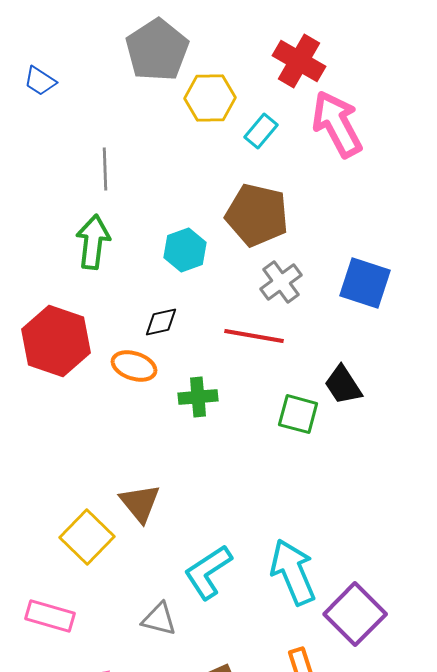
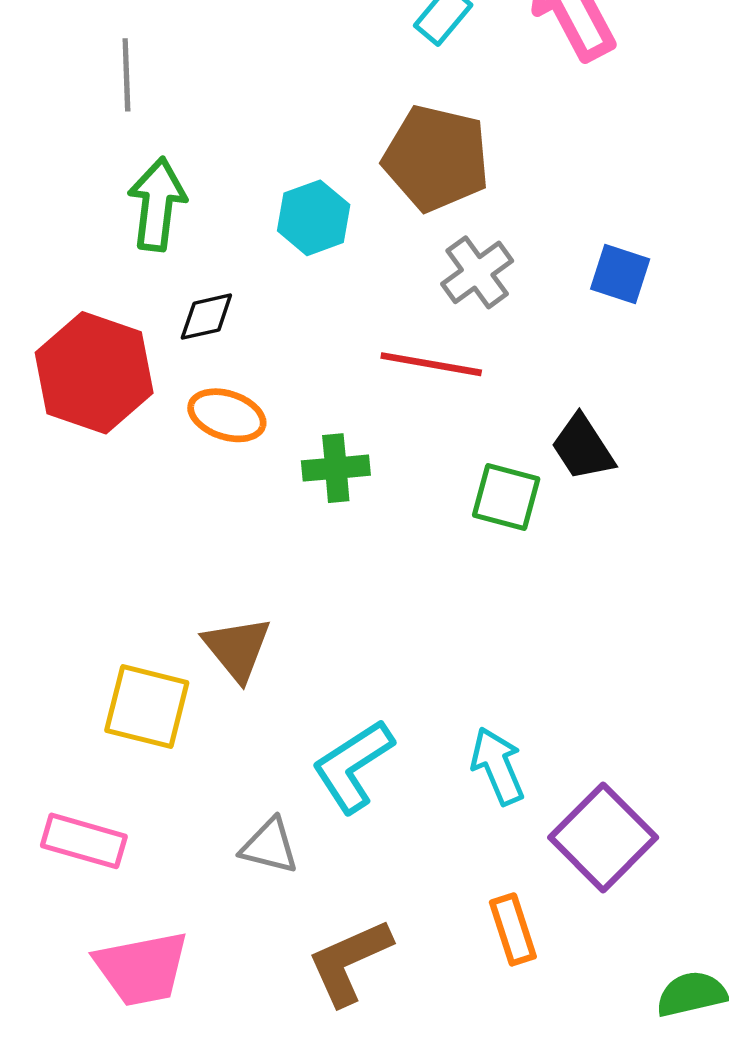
gray line: (105, 169) -> (126, 75), moved
blue square: (365, 283) -> (620, 274), size x0.7
black diamond: (161, 322) -> (206, 317), moved
yellow square: (87, 537) -> (147, 706), turned -30
cyan arrow: (293, 572) -> (498, 766), size x0.7

